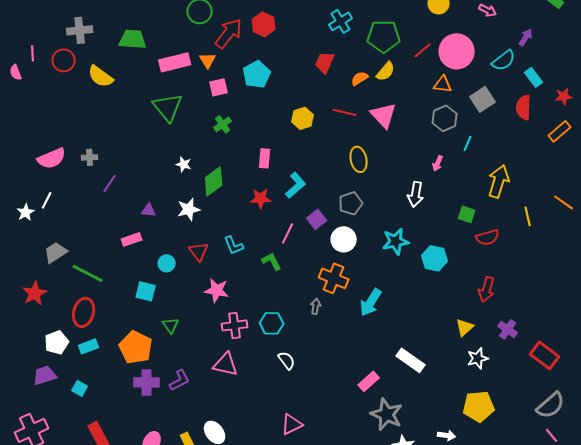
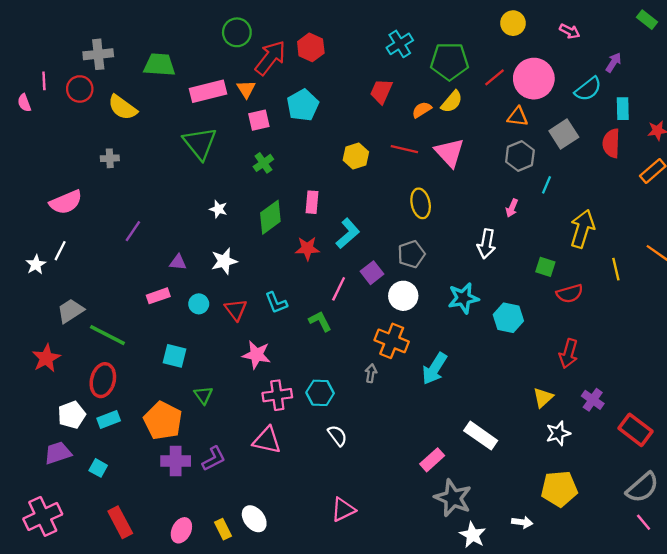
cyan rectangle: (534, 77) -> (623, 109), turned 36
gray cross: (90, 157) -> (110, 158), moved
green diamond: (214, 181) -> (270, 217), moved
cyan circle: (167, 263) -> (199, 304), moved

